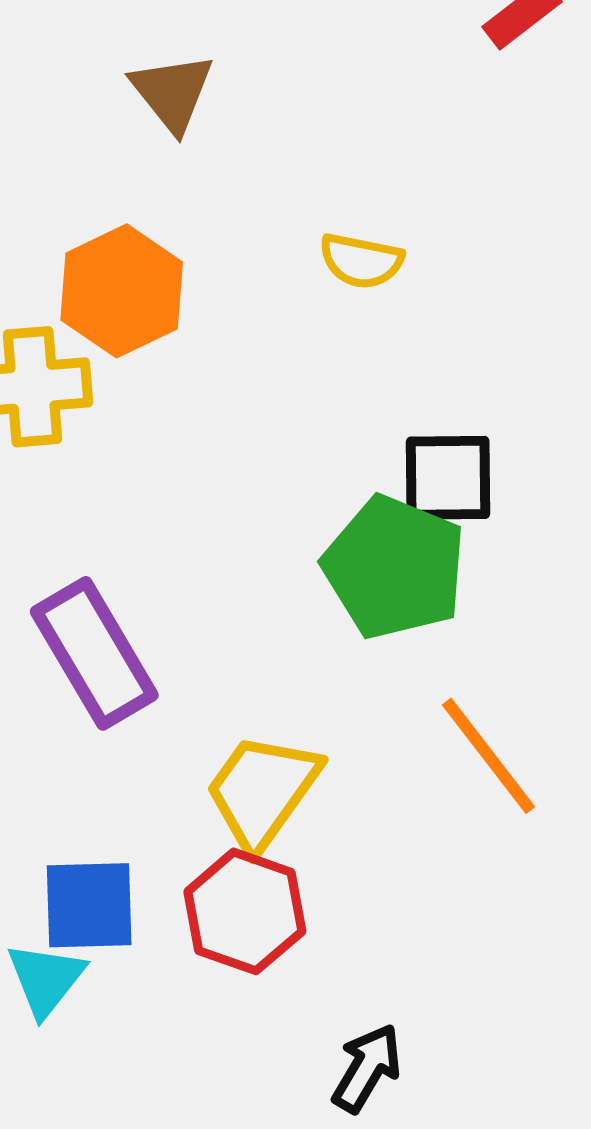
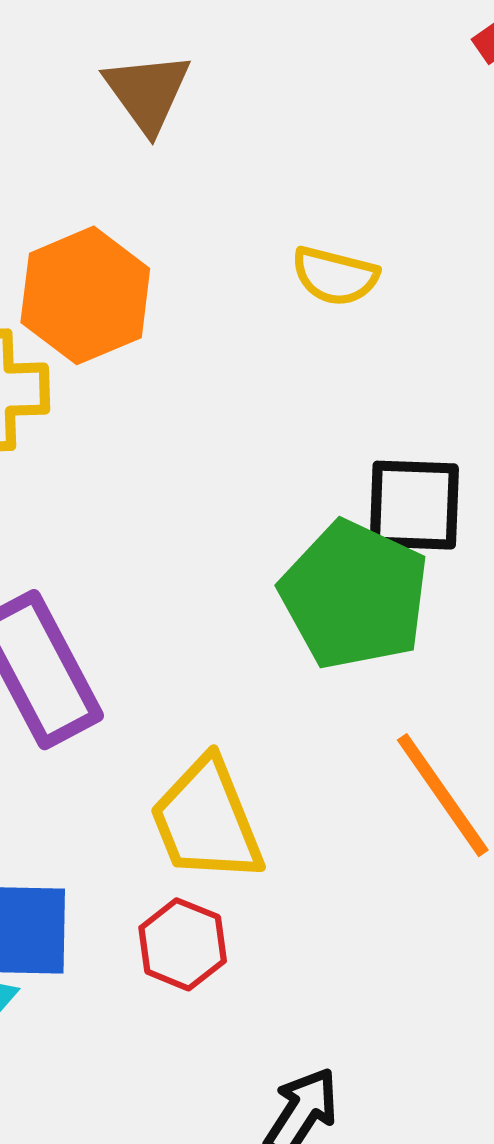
yellow trapezoid: (262, 791) -> (207, 821), turned -60
red hexagon: (245, 911) -> (183, 944), size x0.7

